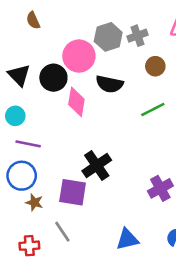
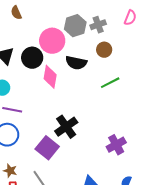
brown circle: (155, 66) -> (104, 50), moved
purple square: (73, 192) -> (47, 148), turned 30
brown star: (34, 202) -> (10, 171), moved

